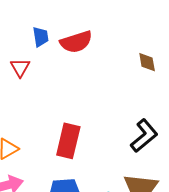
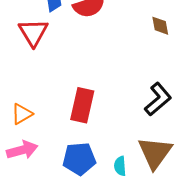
red triangle: (20, 68) -> (33, 32), size x1.5

